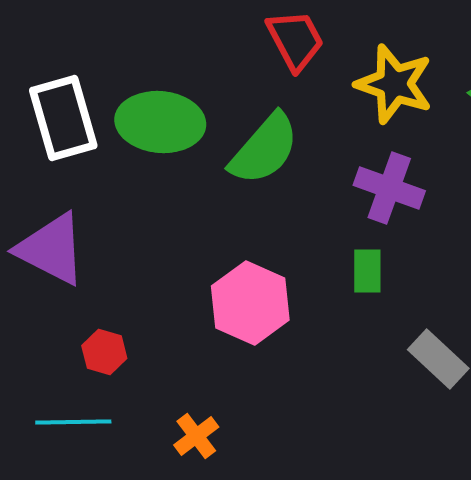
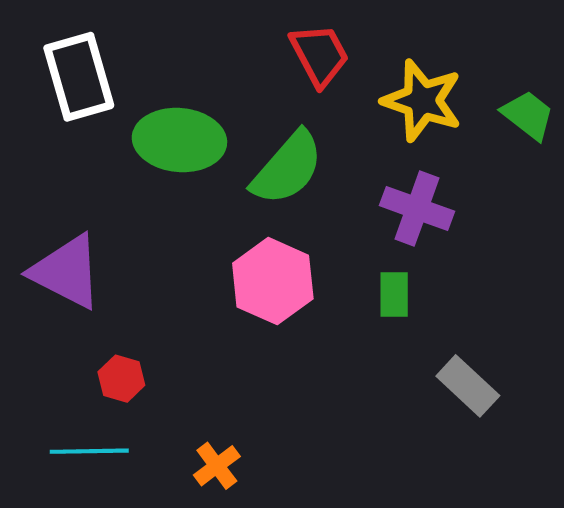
white rectangle: (63, 118) -> (79, 77), moved
pink hexagon: (250, 303) -> (273, 281), moved

